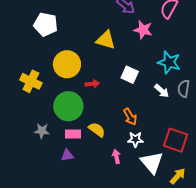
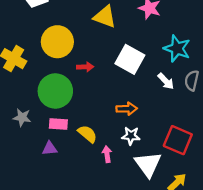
white square: (130, 75) -> (130, 59), size x1.4
orange arrow: (130, 117) -> (127, 109), turned -66
yellow semicircle: (97, 130) -> (87, 134), moved

